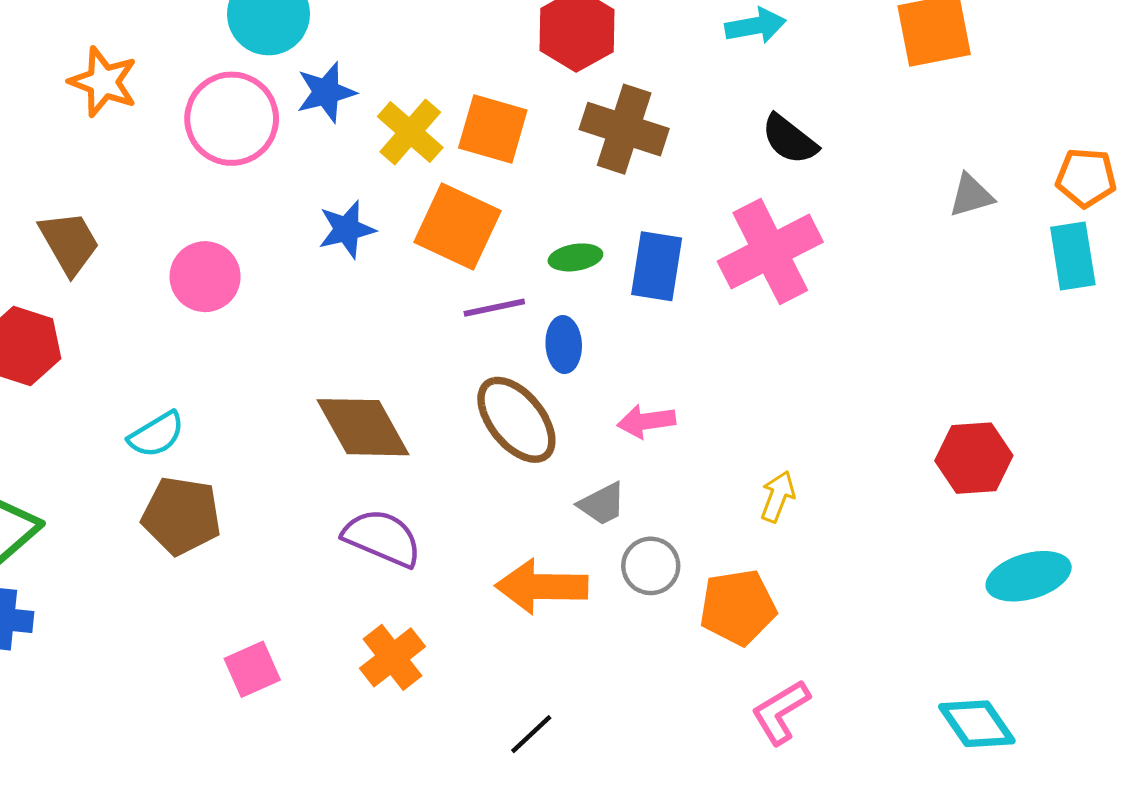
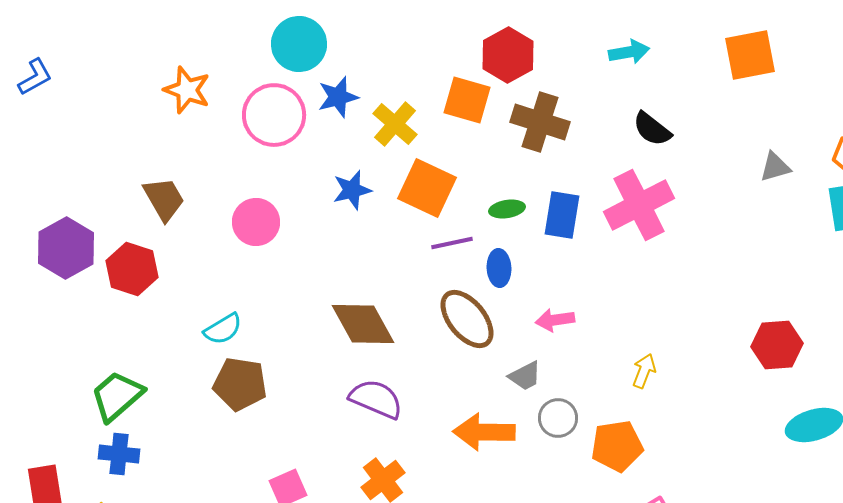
orange square: (493, 129) -> (467, 100), moved

